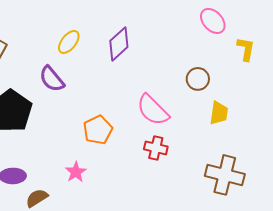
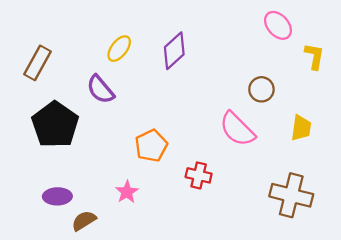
pink semicircle: (153, 110) -> (237, 129), moved
yellow trapezoid: (219, 113) -> (301, 128), moved
red cross: (156, 148) -> (199, 175), moved

